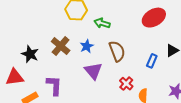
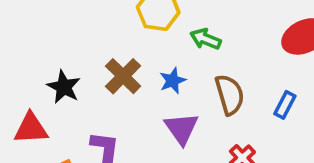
blue rectangle: (152, 61) -> (285, 105), moved

